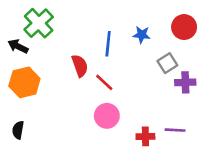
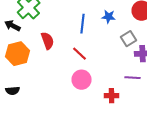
red semicircle: (80, 66) -> (48, 41), moved
black semicircle: (18, 130) -> (13, 91), turned -104
purple line: (175, 130) -> (133, 78), moved

